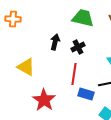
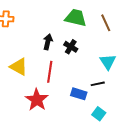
black cross: (78, 47) -> (71, 47), turned -32
red line: (74, 74) -> (50, 72), moved

